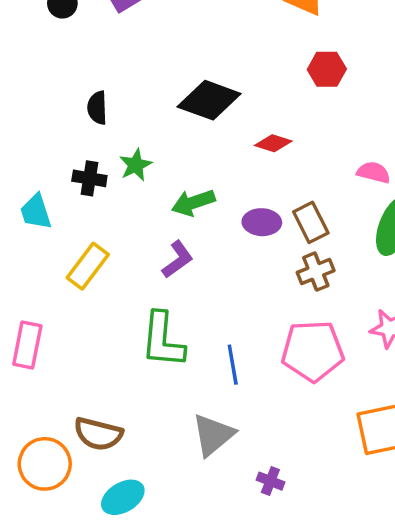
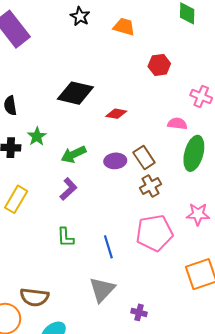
red hexagon: (327, 69) -> (159, 65), moved
green L-shape: (163, 340) -> (65, 237), size x0.6

